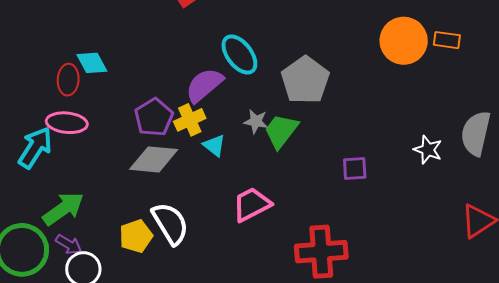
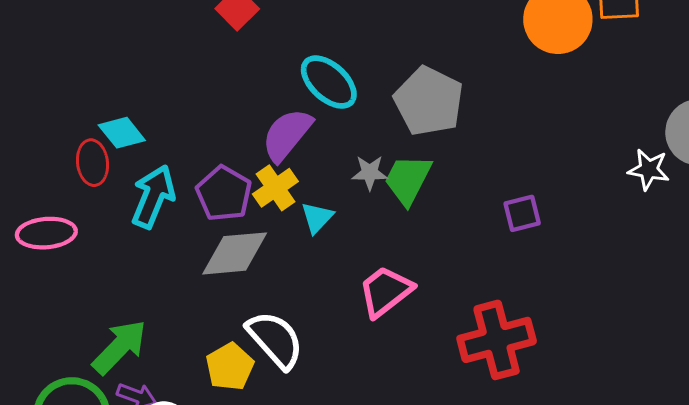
pink ellipse: (67, 123) -> (46, 233), moved
cyan triangle: (214, 145) -> (317, 218), turned 45
cyan arrow: (35, 148) -> (153, 197), moved
white star: (428, 150) -> (649, 169), moved

